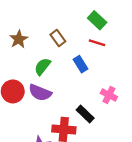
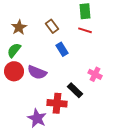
green rectangle: (97, 20) -> (85, 11), turned 42
blue rectangle: (80, 64) -> (62, 49), moved
green semicircle: (42, 66) -> (14, 50), moved

